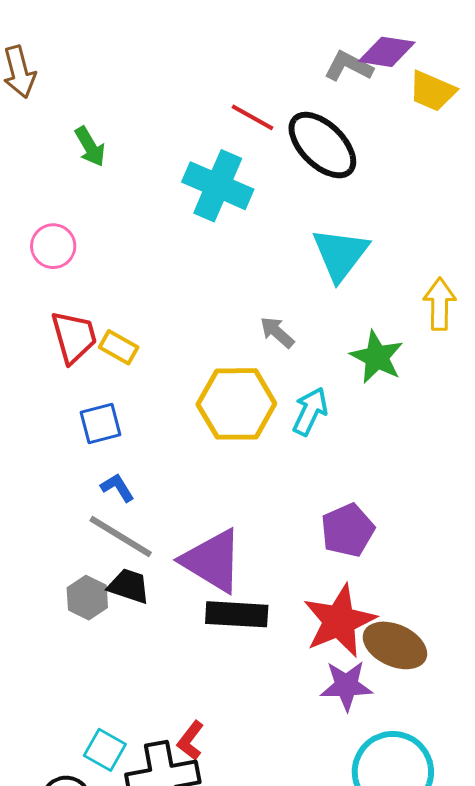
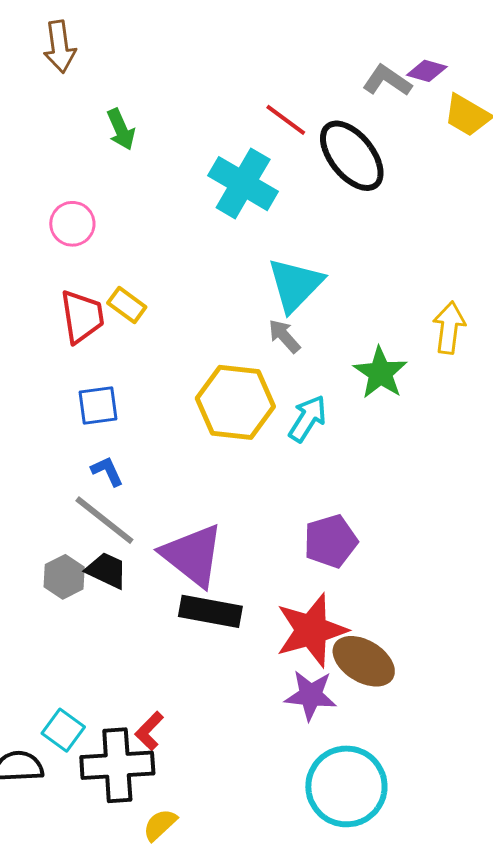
purple diamond: (387, 52) -> (427, 71), size x0.7
cyan triangle: (340, 254) -> (295, 285), moved
yellow rectangle: (119, 347) -> (127, 305), moved

